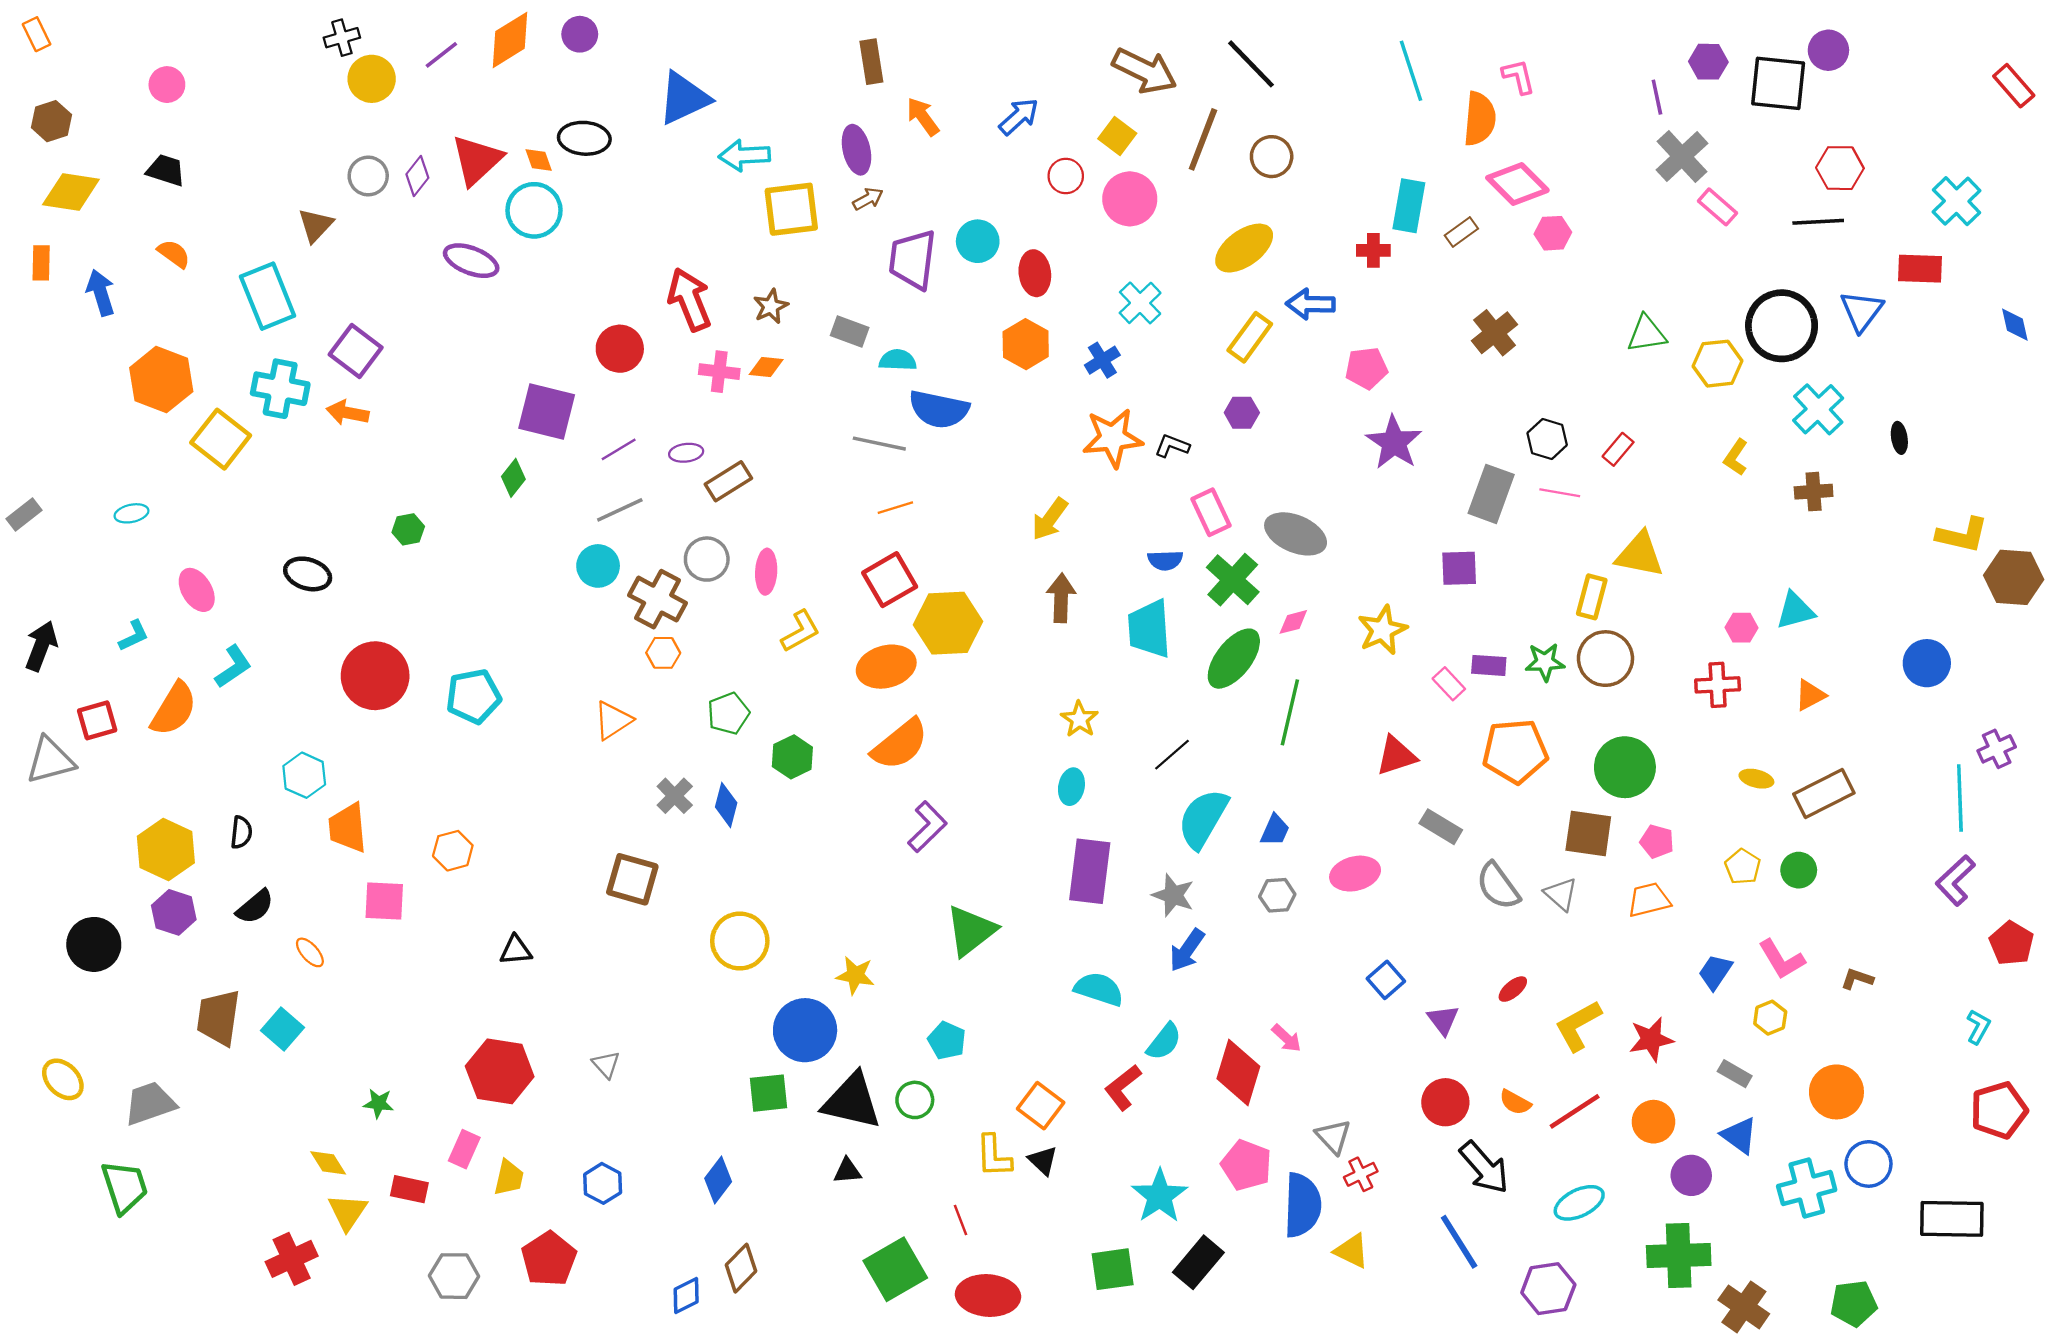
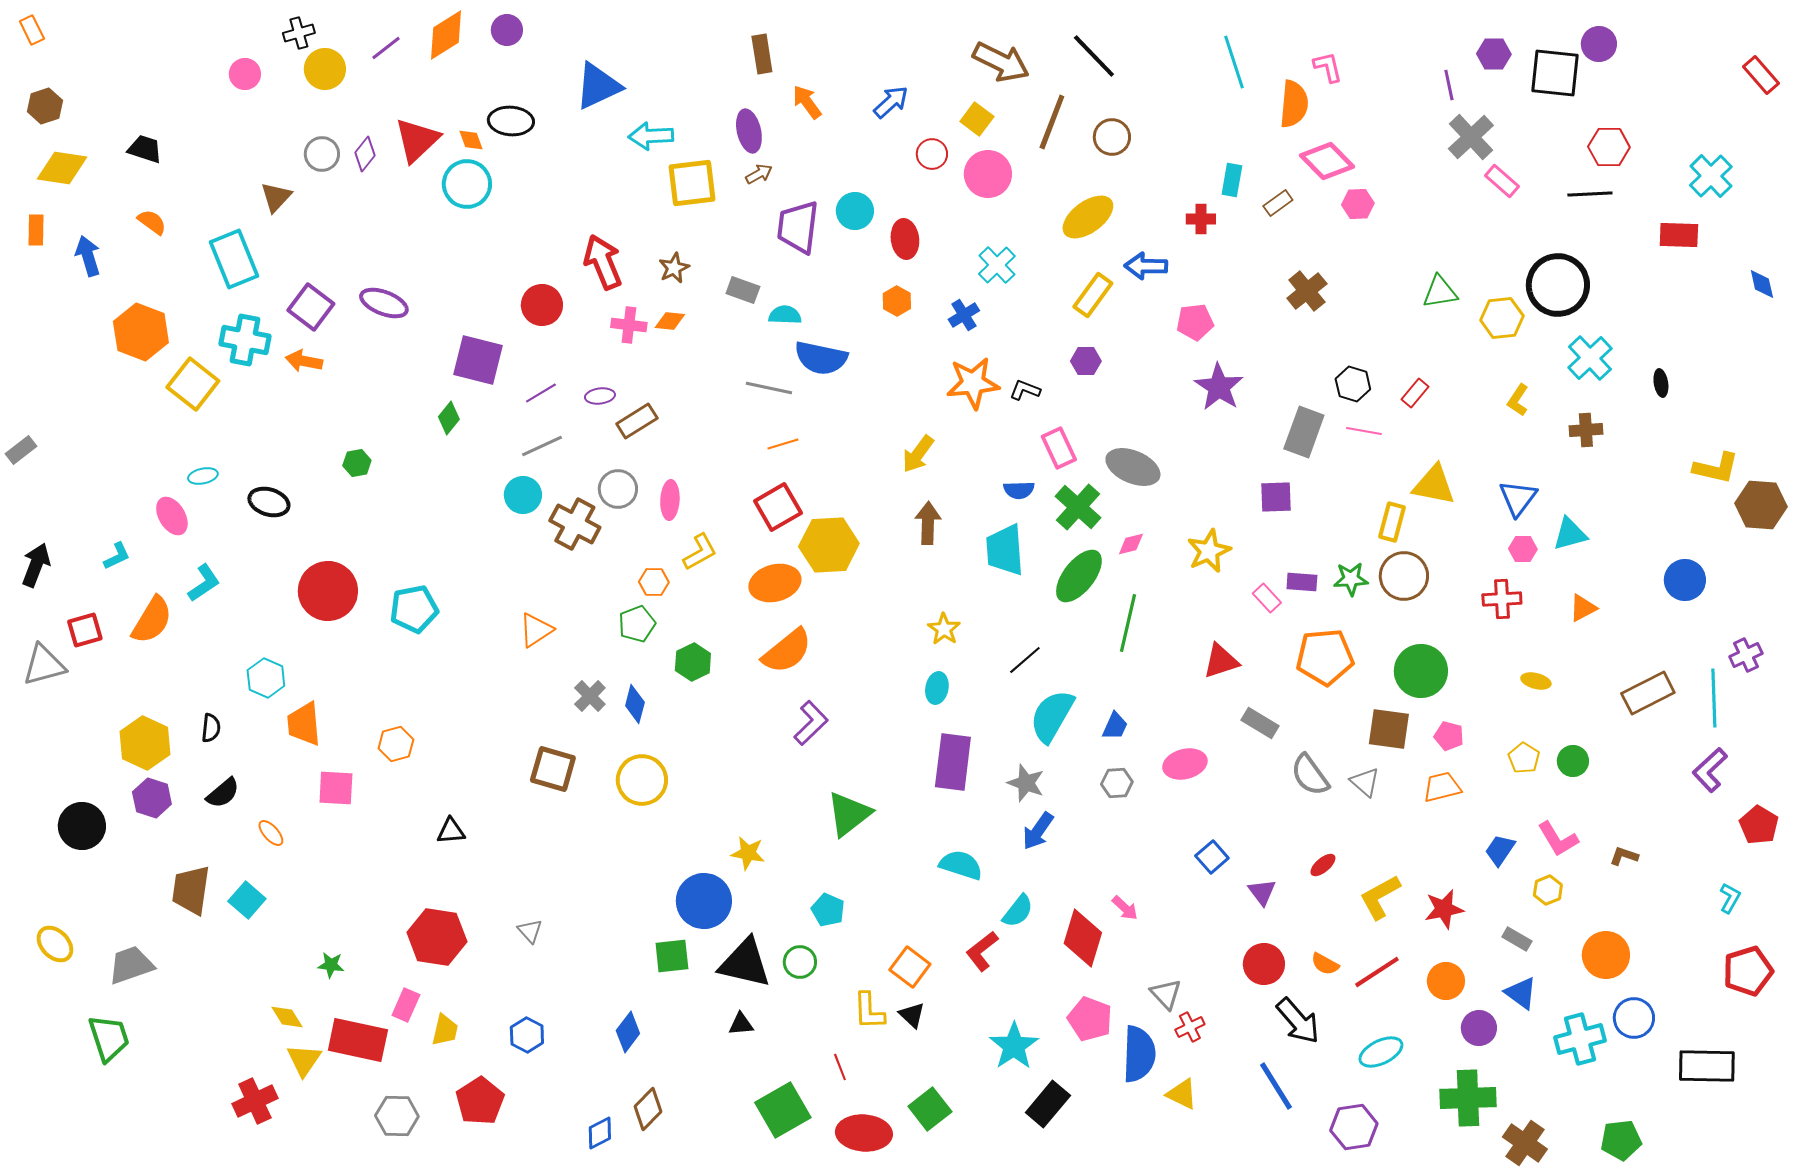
pink circle: (167, 85) -> (245, 74), moved
cyan rectangle: (1409, 206) -> (1232, 180), size x0.7
purple ellipse: (471, 261) -> (384, 303), moved
blue triangle: (1862, 311) -> (1518, 498), moved
orange hexagon: (1026, 344) -> (897, 301), size x0.7
cyan ellipse: (131, 513) -> (203, 476), moved
orange hexagon: (663, 653) -> (654, 582), moved
brown rectangle: (1824, 793) -> (1648, 693), moved
yellow circle: (740, 941) -> (642, 780), moved
red rectangle: (409, 1189) -> (358, 1040), size x1.8
green square: (1113, 1269) -> (930, 1109), moved, turned -30

